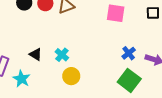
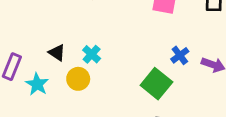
yellow circle: (71, 76) -> (78, 79), moved
green square: (129, 80) -> (156, 84), moved

